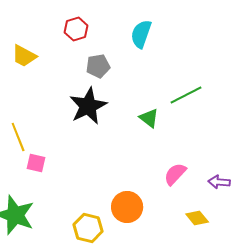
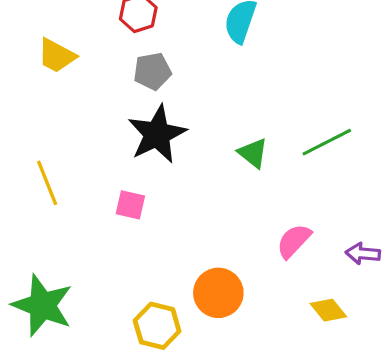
gray pentagon: (98, 66) -> (152, 71), moved
green line: (186, 95) -> (327, 142), moved
pink square: (36, 163) -> (130, 205), moved

